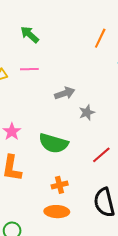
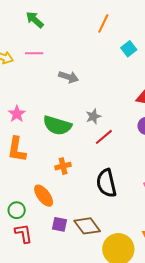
gray arrow: (65, 93) -> (69, 77), turned 36
gray star: (87, 112) -> (93, 116), moved
orange ellipse: (57, 212) -> (44, 196), moved, turned 50

